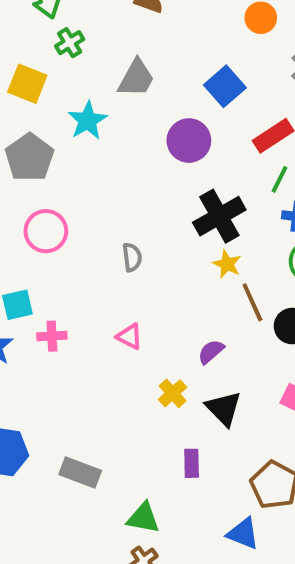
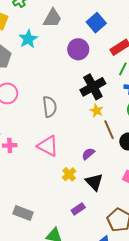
gray semicircle: (132, 257) -> (50, 107), size x1.5
pink triangle: (129, 336) -> (48, 146), size x1.6
purple rectangle: (192, 463) -> (78, 209), turned 56

